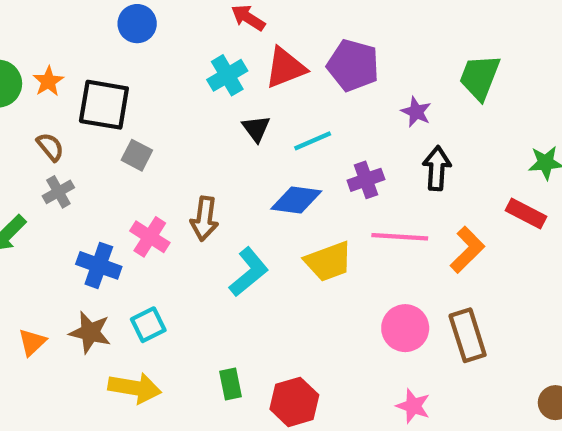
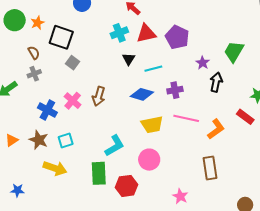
black arrow: (437, 168) -> (216, 82), moved
cyan L-shape: (249, 272) -> (115, 146), moved
pink circle: (405, 328) -> (149, 160), moved
green rectangle: (231, 384) -> (99, 173), size x1.6

